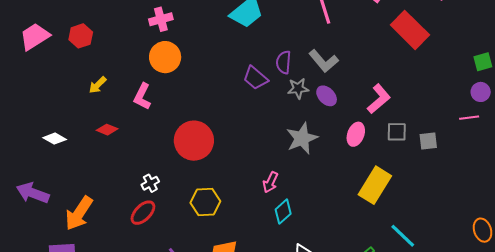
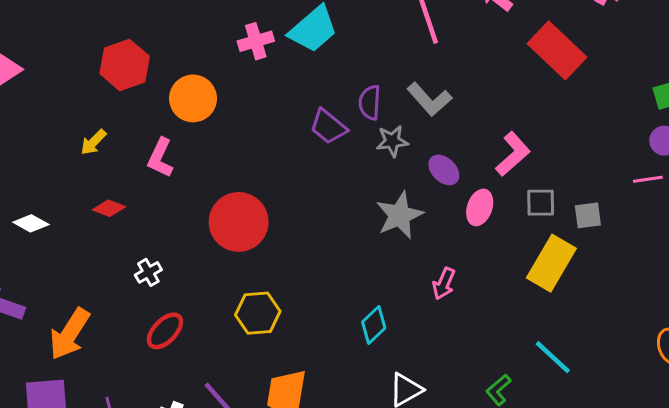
pink cross: (161, 19) -> (256, 41), moved
red hexagon: (81, 36) -> (125, 65), moved, size x1.4
purple ellipse: (327, 96) -> (444, 170), moved
pink arrow: (270, 182) -> (444, 284), moved
white cross: (150, 183) -> (148, 272), moved
yellow rectangle: (375, 185) -> (551, 263), moved

